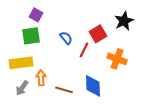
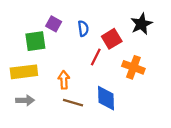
purple square: (36, 15) -> (54, 24), moved
blue semicircle: (66, 38) -> (83, 29), moved, turned 32
orange arrow: (41, 78) -> (64, 80), moved
gray arrow: (22, 88) -> (25, 100), turned -126

